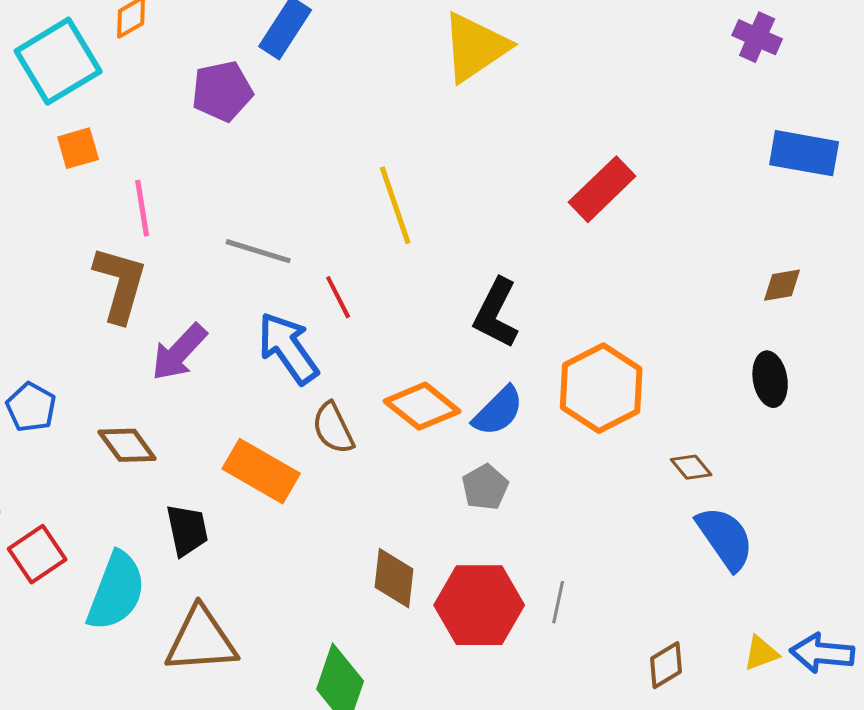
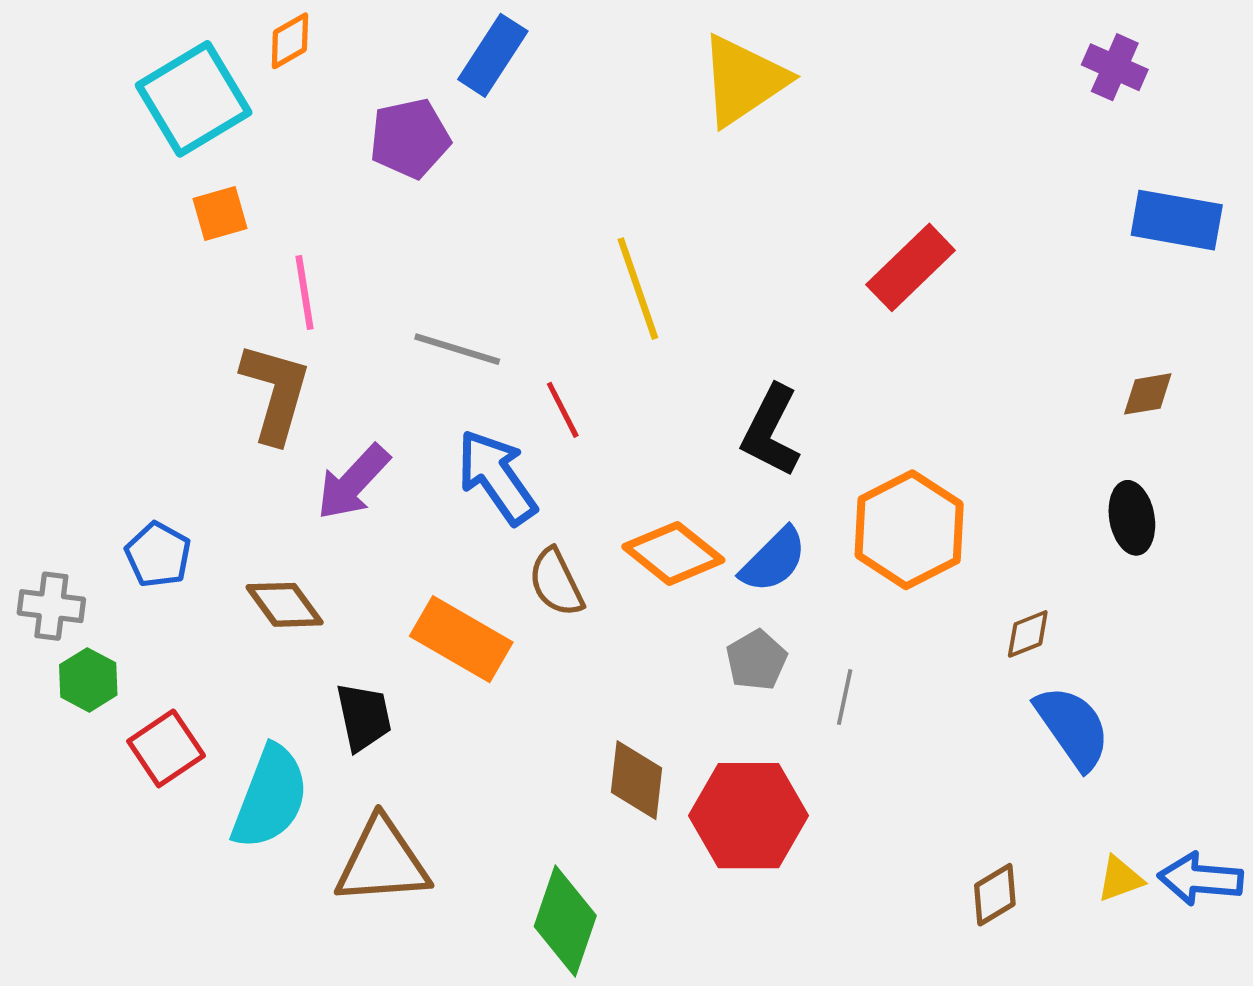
brown diamond: (691, 467) -> (1028, 634), turned -72
gray line: (558, 602) -> (845, 697), moved

